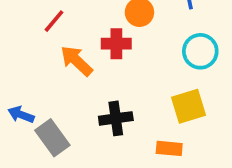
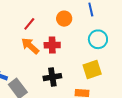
red line: (54, 21) -> (29, 24), moved
red cross: (116, 44) -> (52, 45), moved

